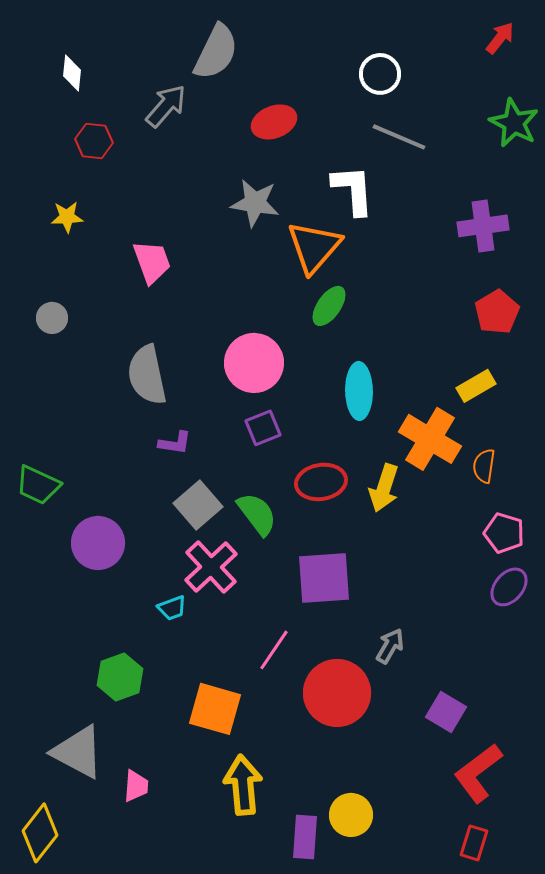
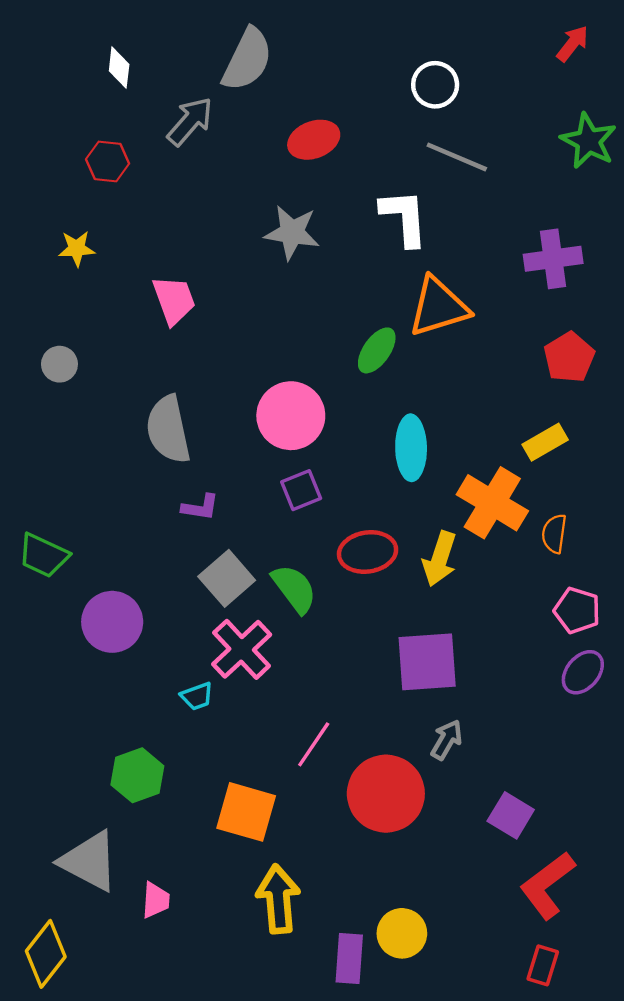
white diamond: (72, 73) -> (119, 68), moved
orange triangle: (314, 247) -> (439, 307), moved, turned 32
purple square: (324, 578) -> (427, 662), moved

